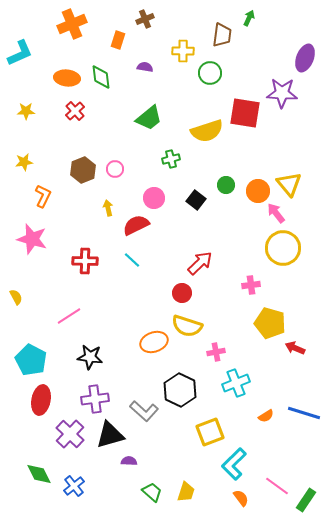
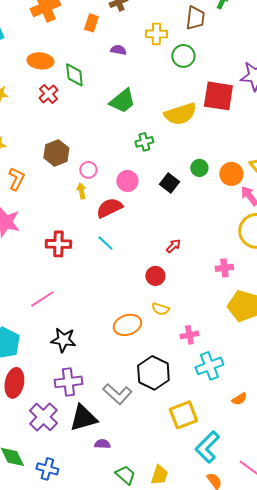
green diamond: (101, 77) -> (74, 75), moved
pink circle: (115, 169) -> (88, 170), moved
red arrow: (200, 263) -> (173, 246), size x0.6
yellow semicircle: (187, 326) -> (160, 309), size x0.6
blue cross: (74, 486) -> (47, 469), turned -35

